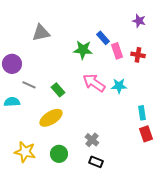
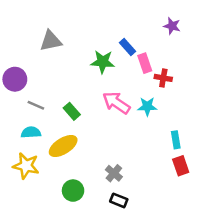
red cross: (138, 55) -> (163, 78), moved
cyan semicircle: (12, 102) -> (31, 132), moved
yellow star: (25, 152) -> (26, 166), moved

